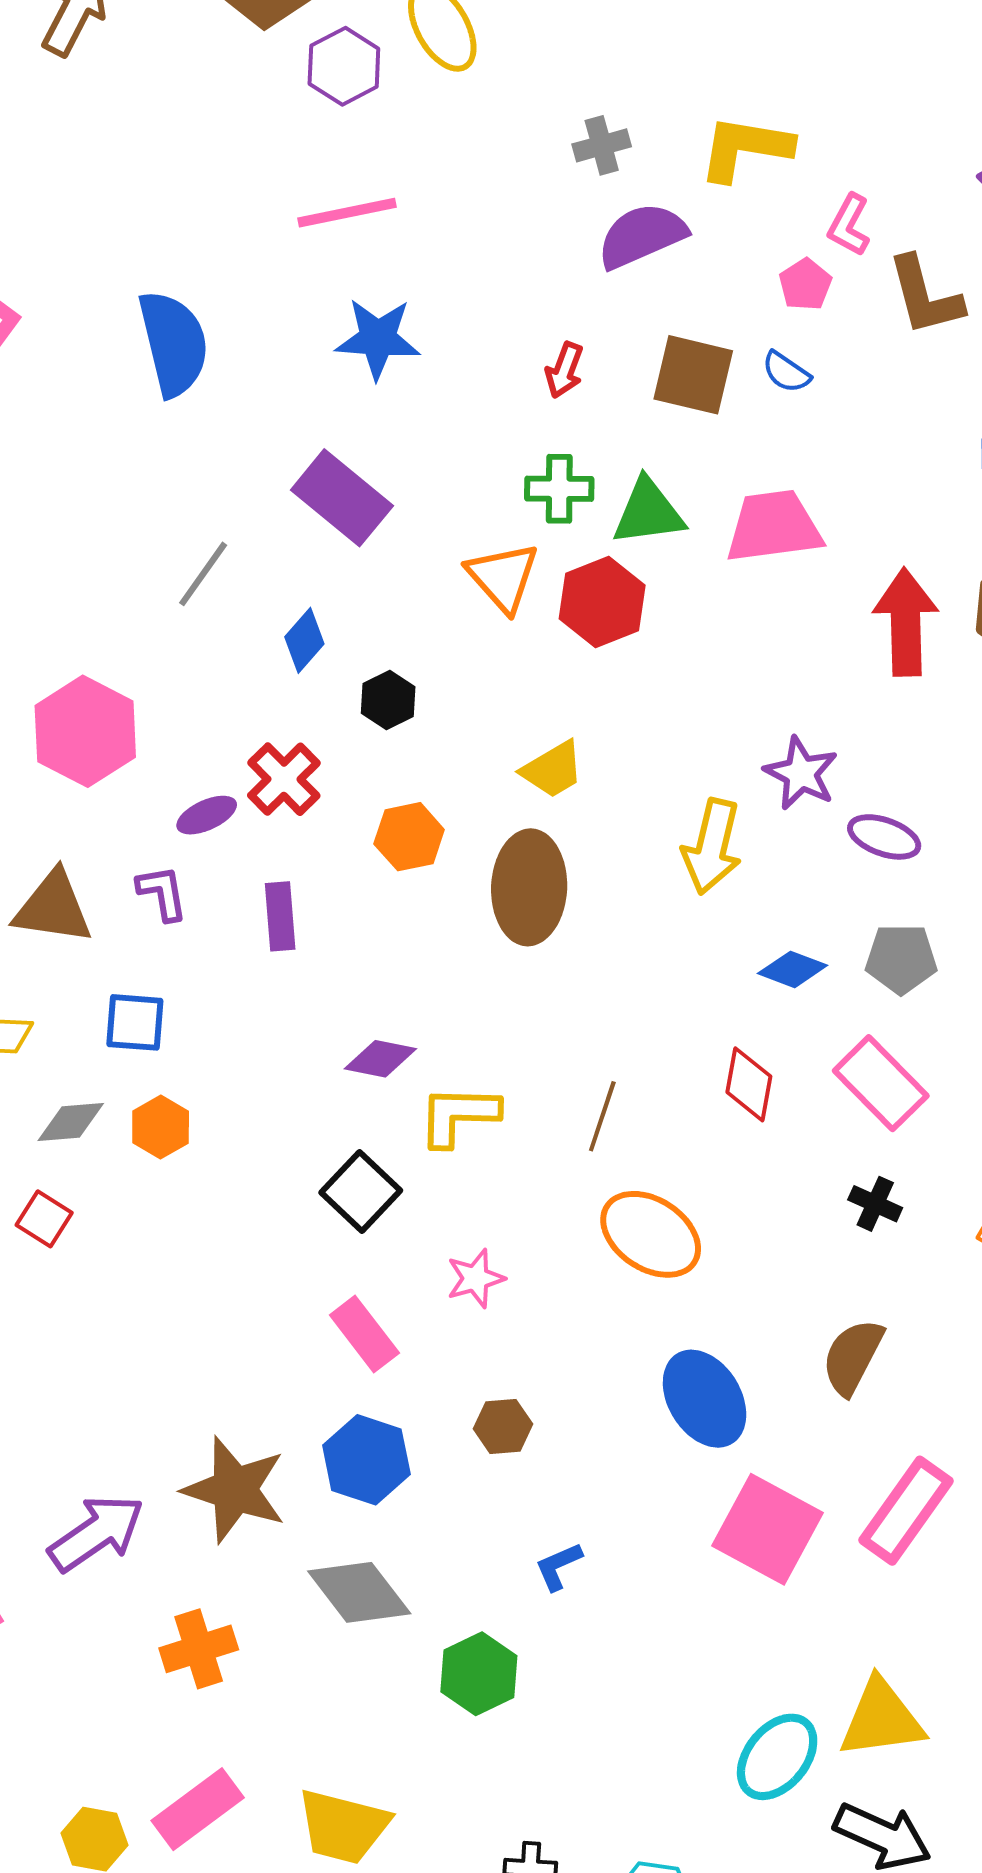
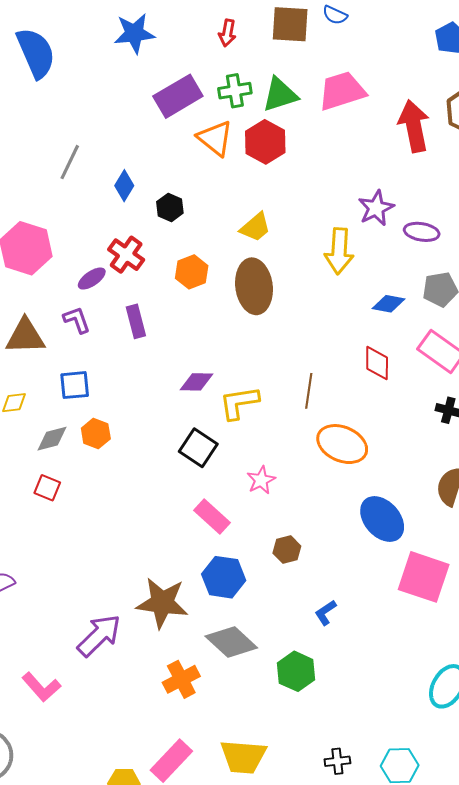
purple rectangle: (342, 498) -> (178, 96), moved, turned -60
purple star: (801, 773) -> (376, 208), turned 30
orange cross: (199, 1649) -> (181, 679), moved

